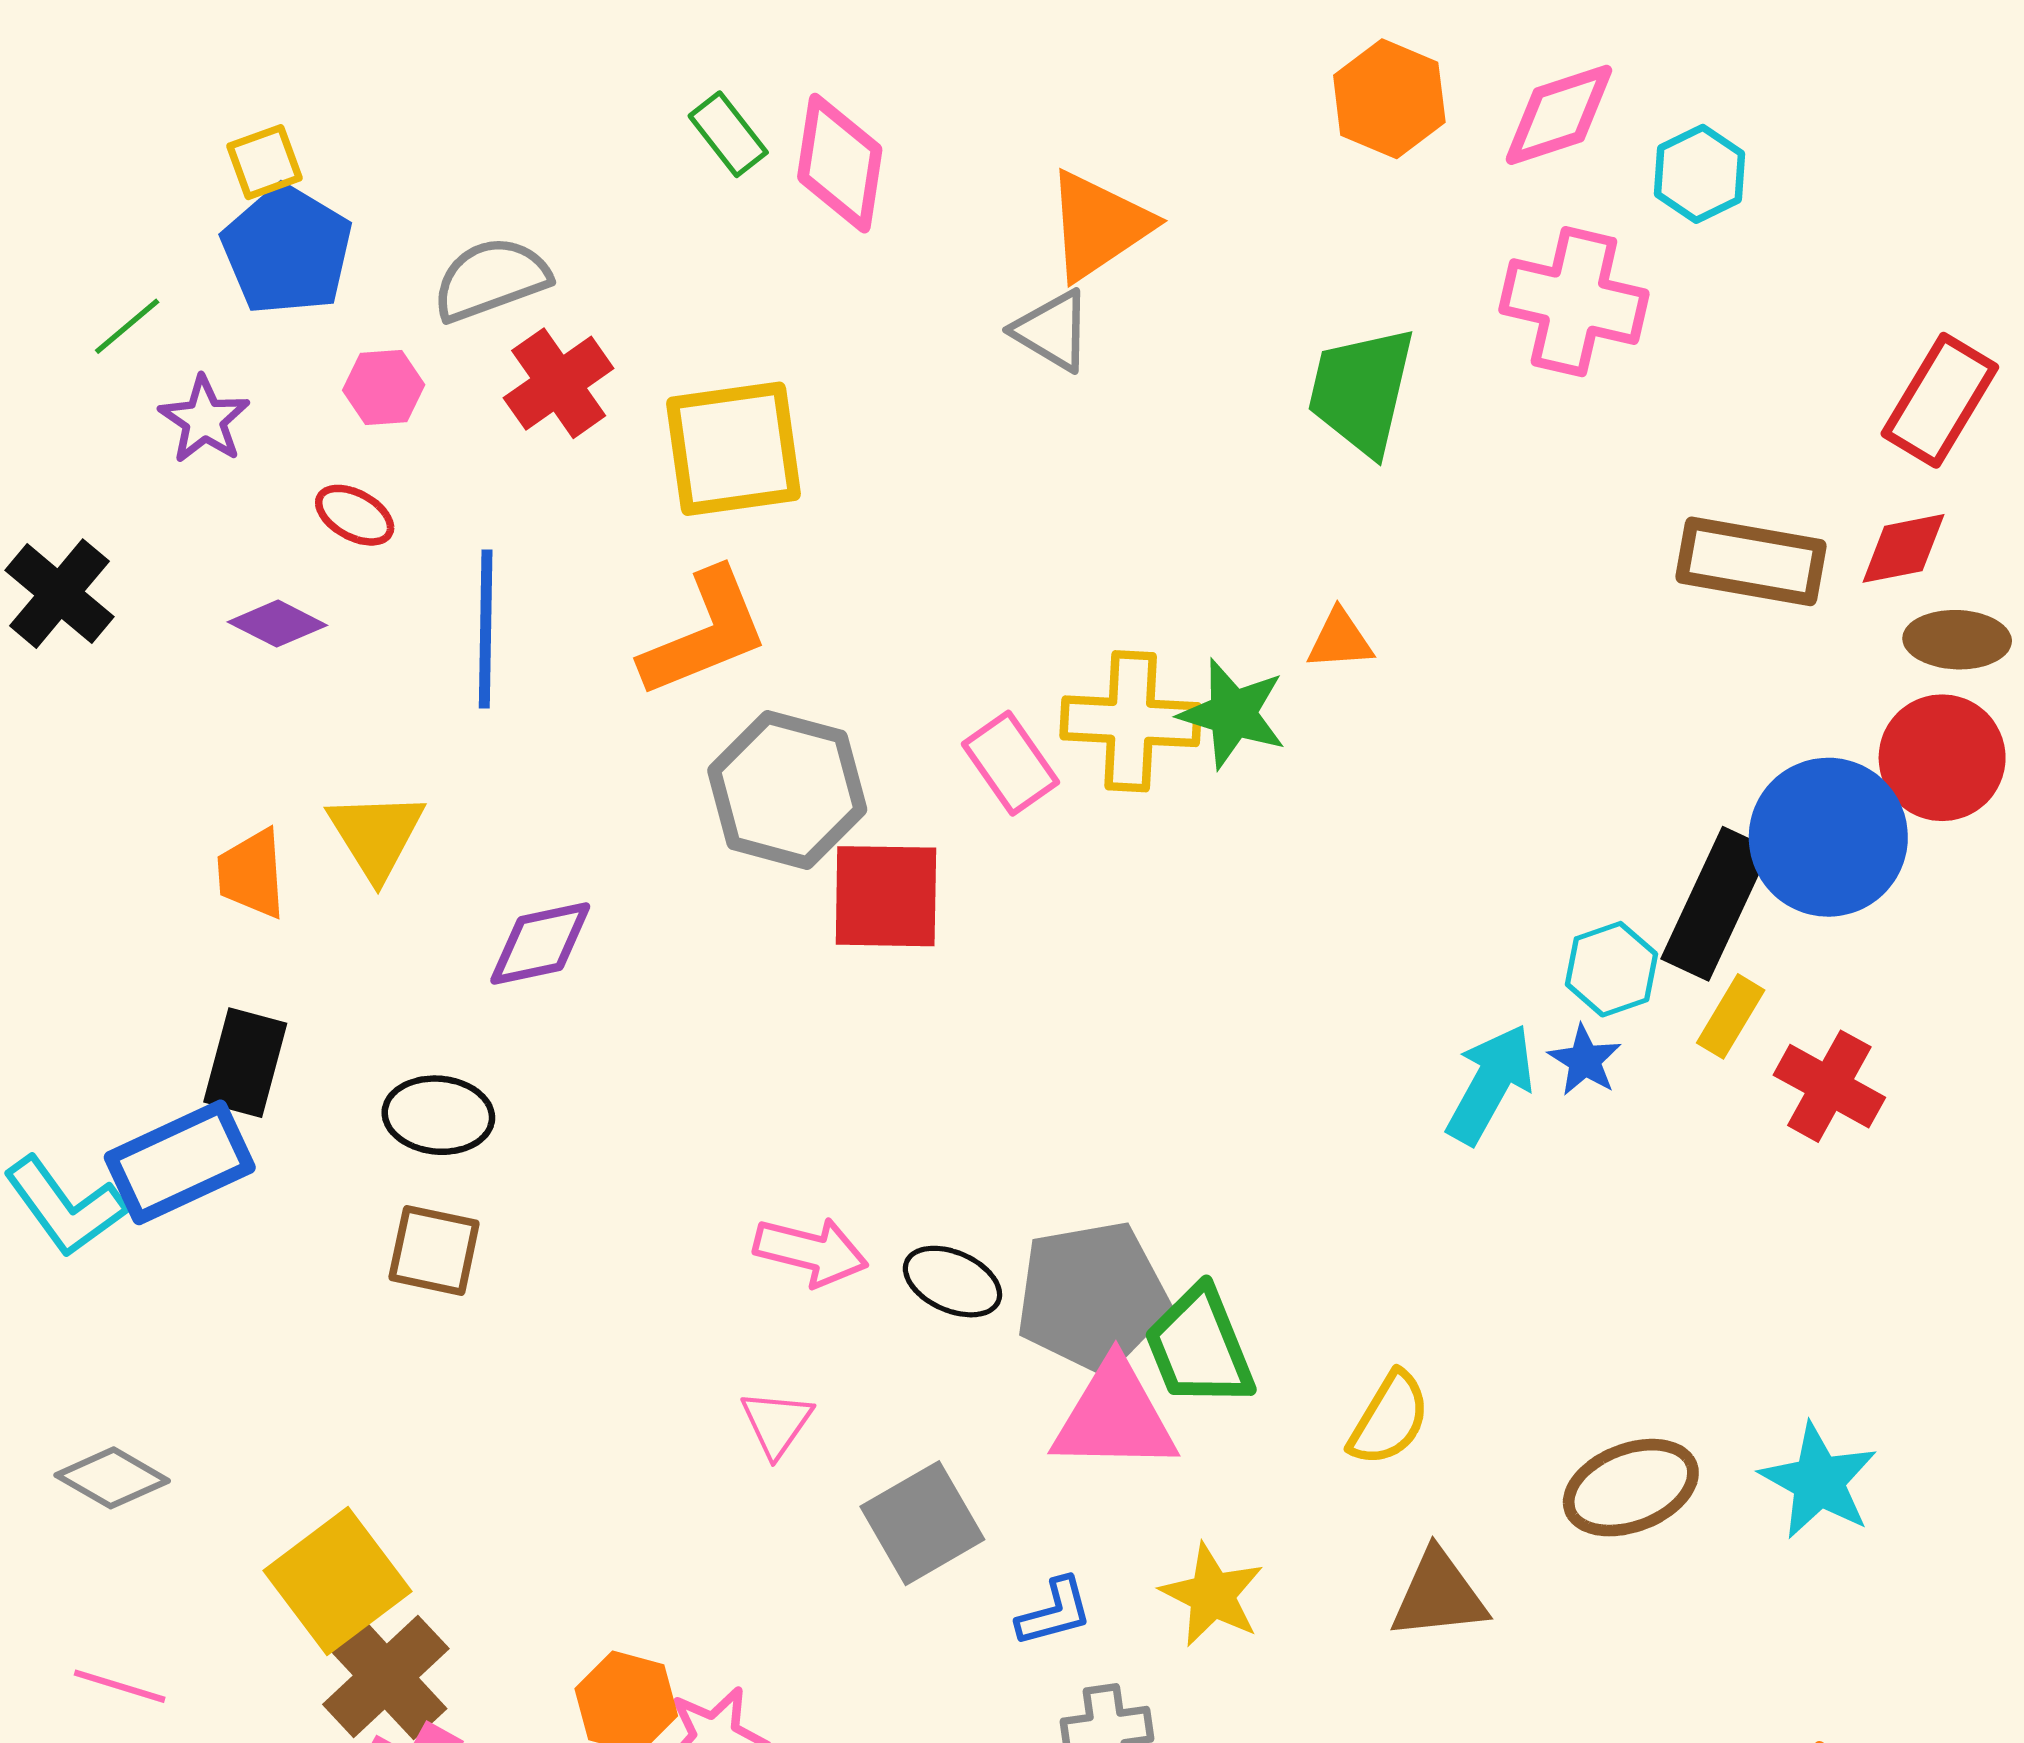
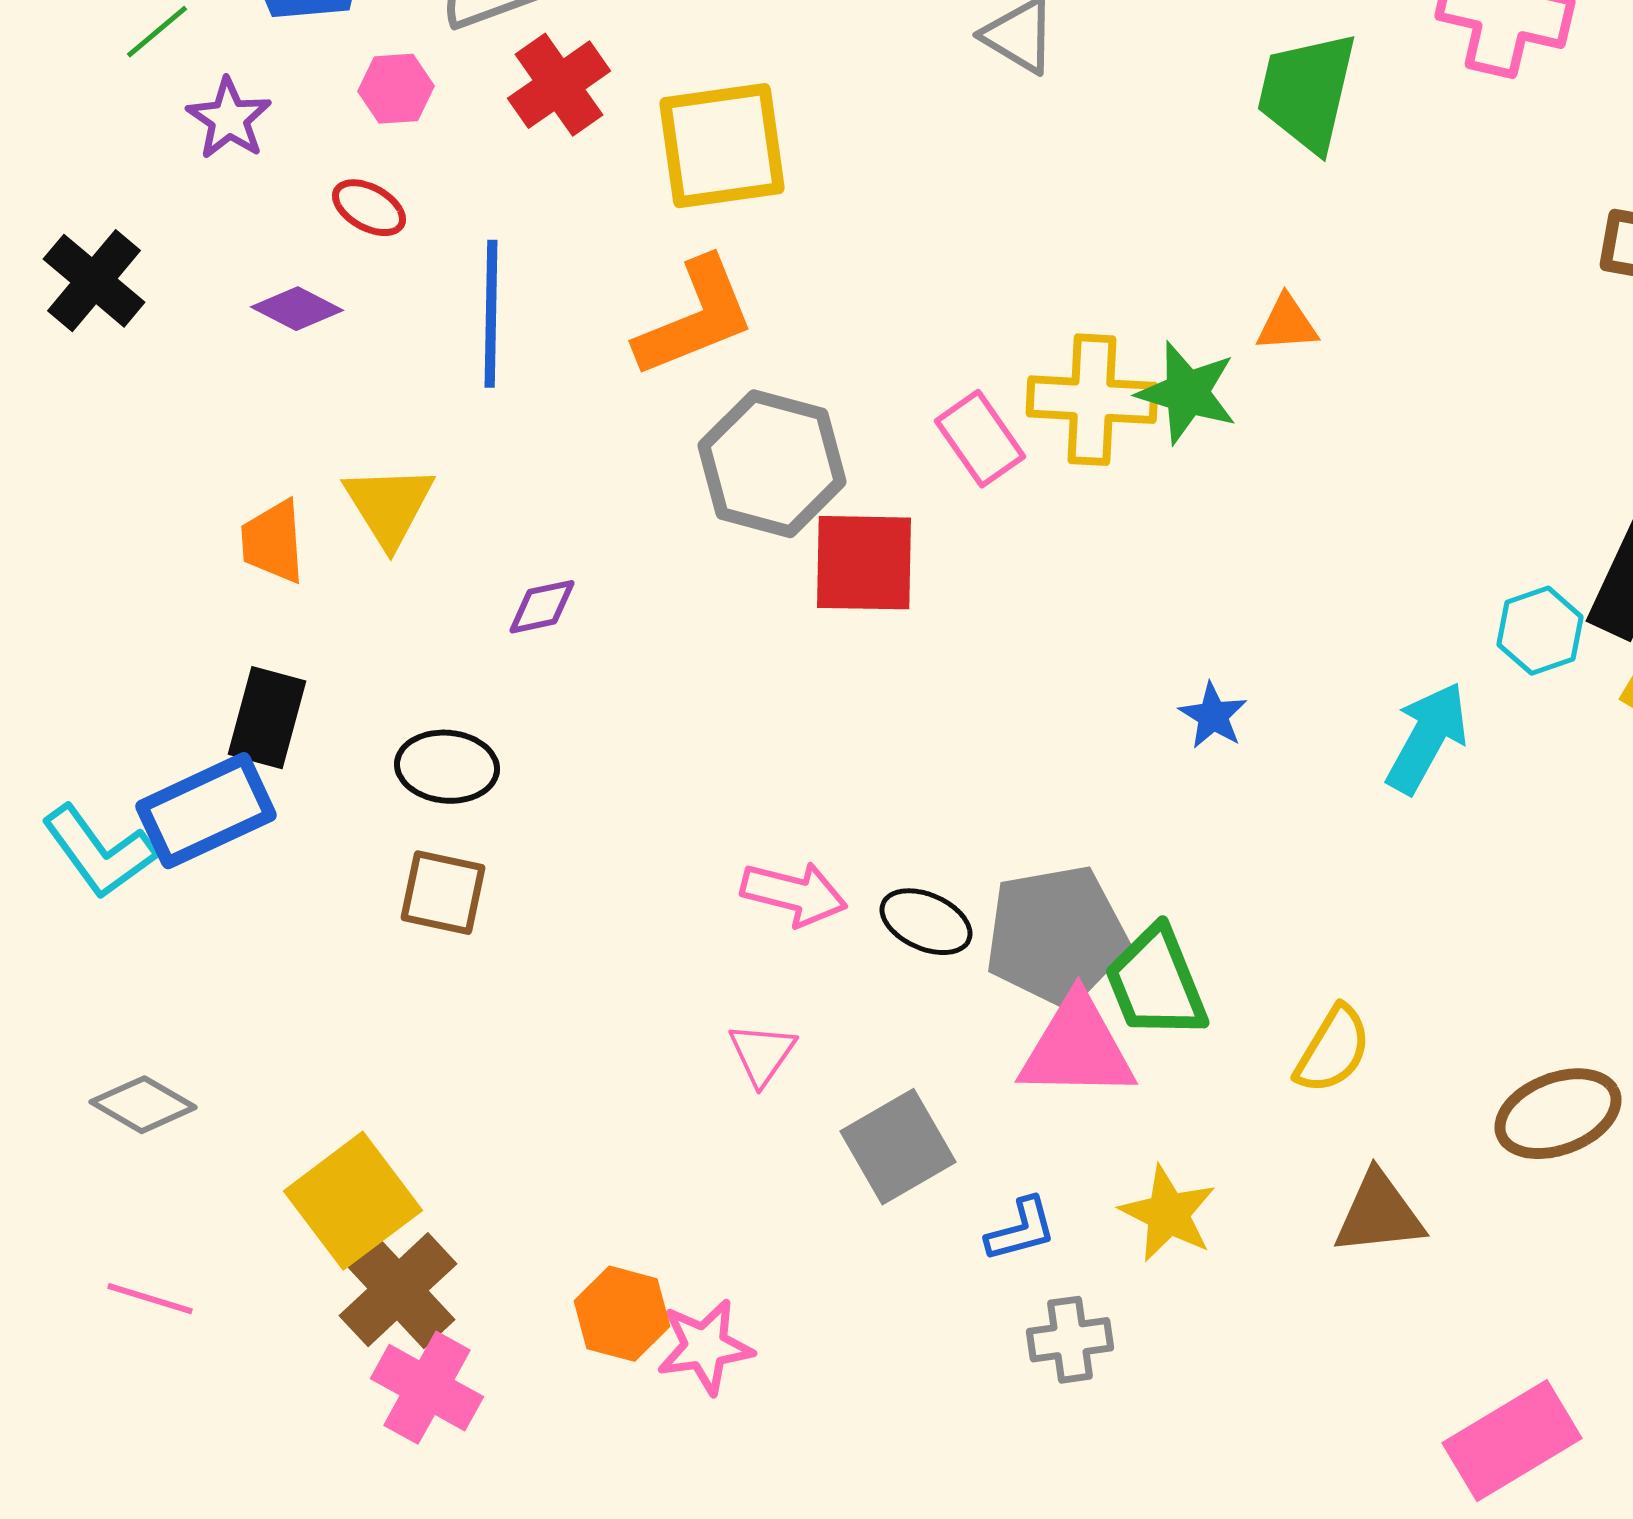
purple diamond: (540, 943) -> (542, 607), size x0.7
blue star: (1585, 1060) -> (1213, 716), moved

